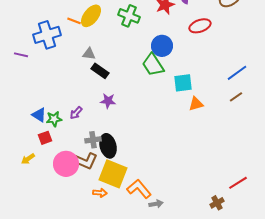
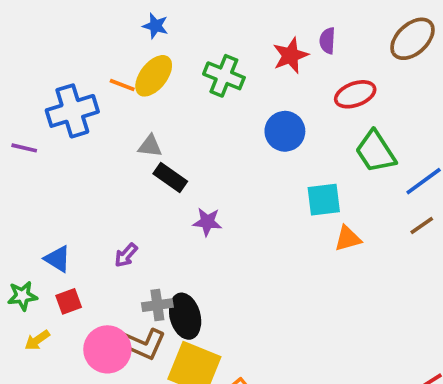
green trapezoid: (153, 65) -> (376, 152), moved
purple star: (108, 101) -> (207, 222), moved
green star: (54, 119) -> (22, 296), moved

